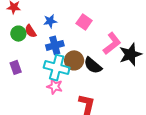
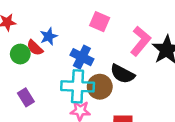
blue star: (50, 21) -> (49, 36), moved
blue cross: (55, 45) -> (82, 57), moved, turned -36
brown circle: (74, 60) -> (100, 87), moved

